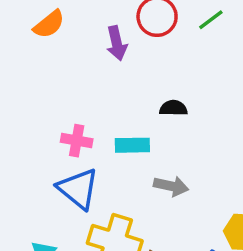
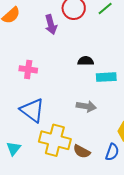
pink cross: (77, 141) -> (28, 69), moved
cyan rectangle: (132, 145) -> (106, 77), moved

